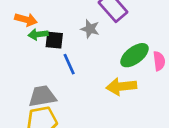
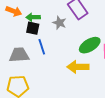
green arrow: (38, 34) -> (33, 17), moved
gray trapezoid: (42, 96) -> (19, 55), moved

